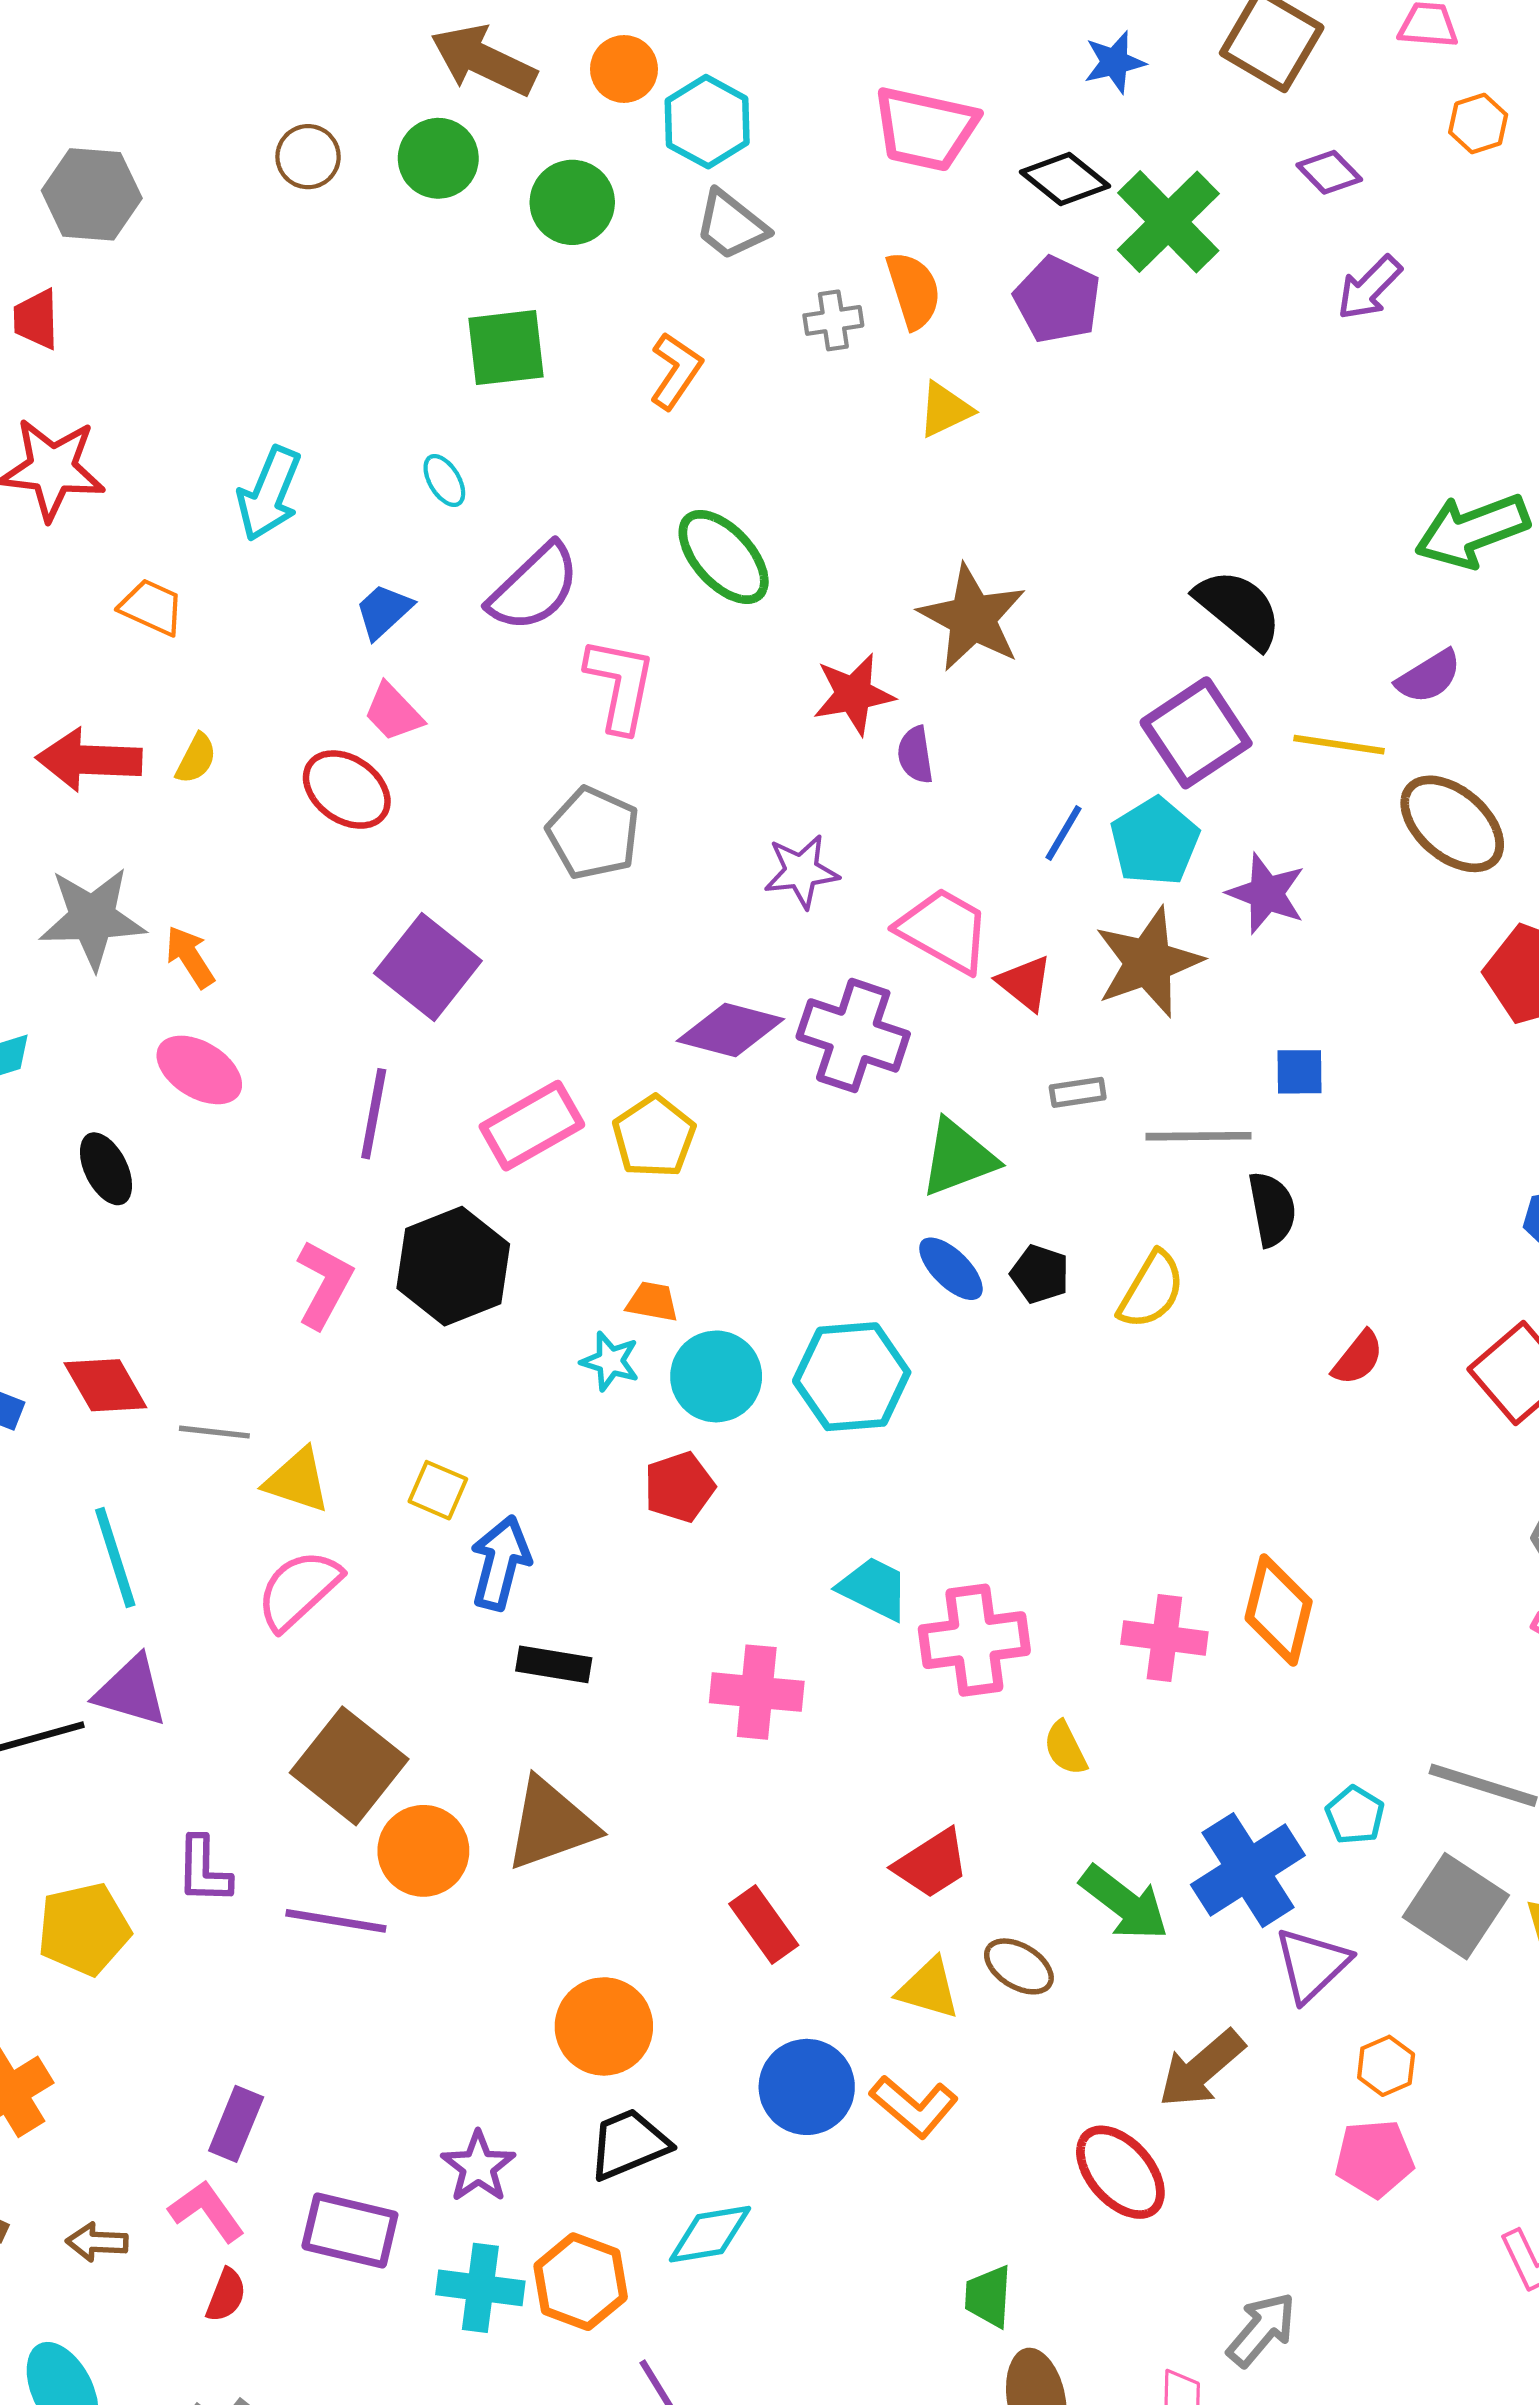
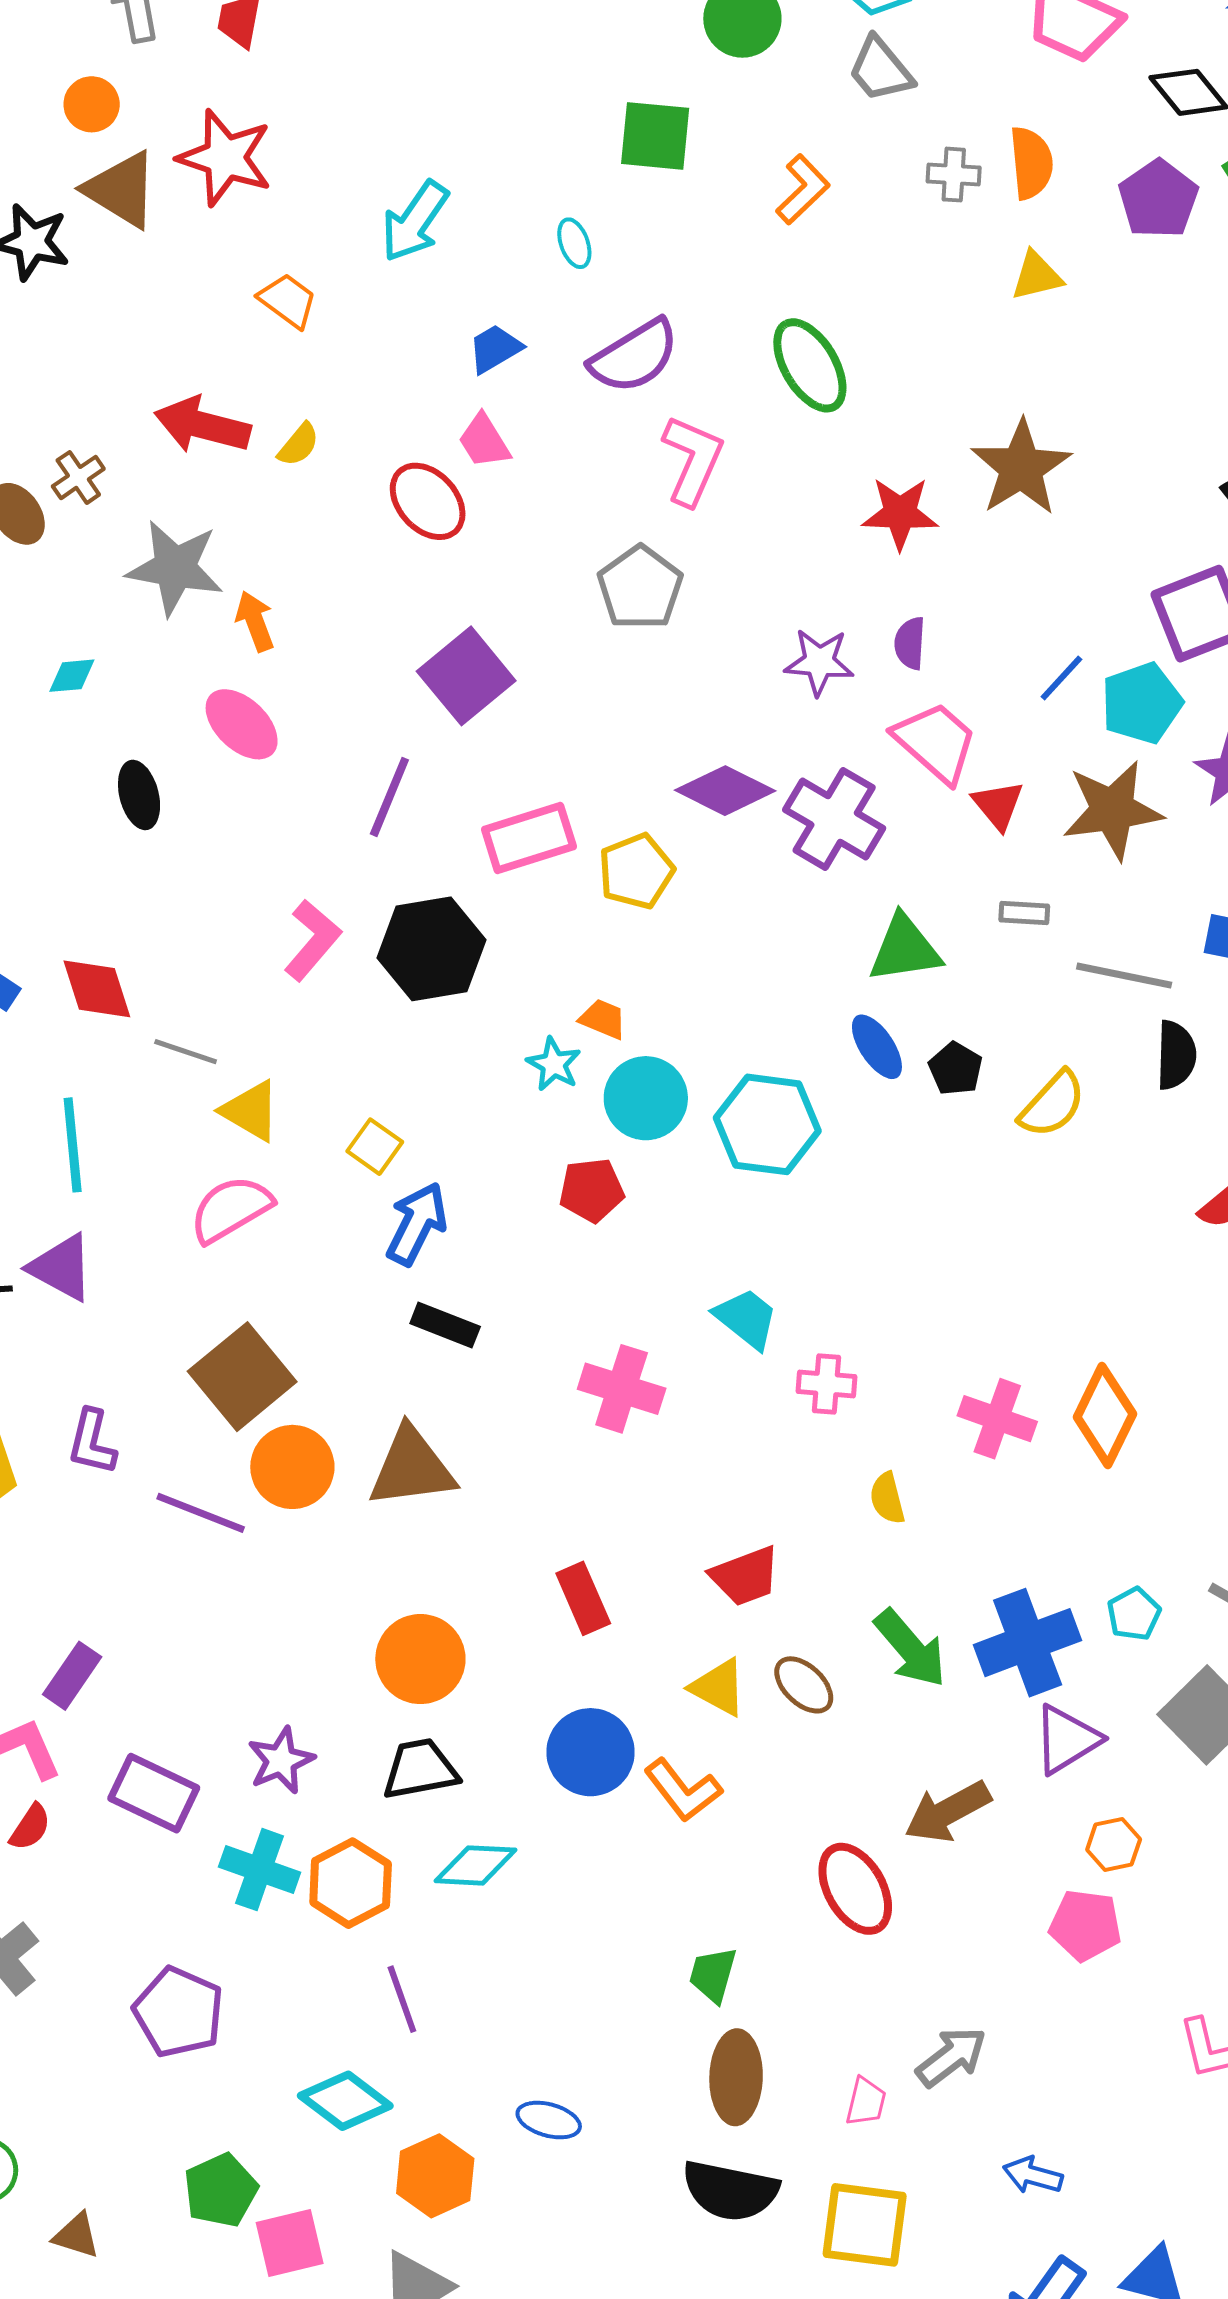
purple semicircle: (915, 755) -> (910, 643), moved
pink cross: (974, 1640) -> (827, 1384), size x0.6

